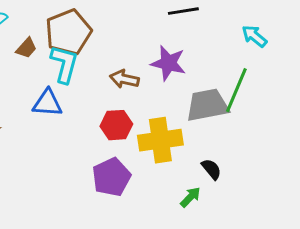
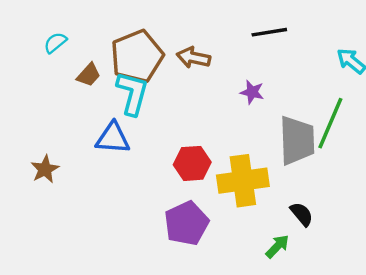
purple star: (168, 63) -> (252, 92), size x0.6
brown arrow: (124, 79) -> (193, 58), moved
gray trapezoid: (207, 105) -> (297, 140), turned 99

